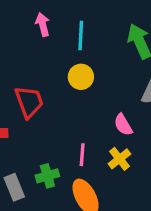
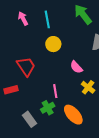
pink semicircle: (123, 125) -> (76, 67), moved
pink line: (82, 155) -> (55, 91), moved

